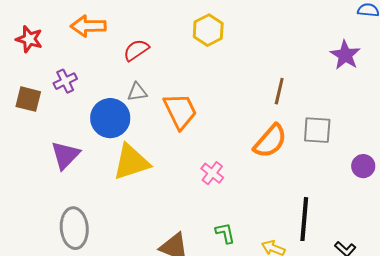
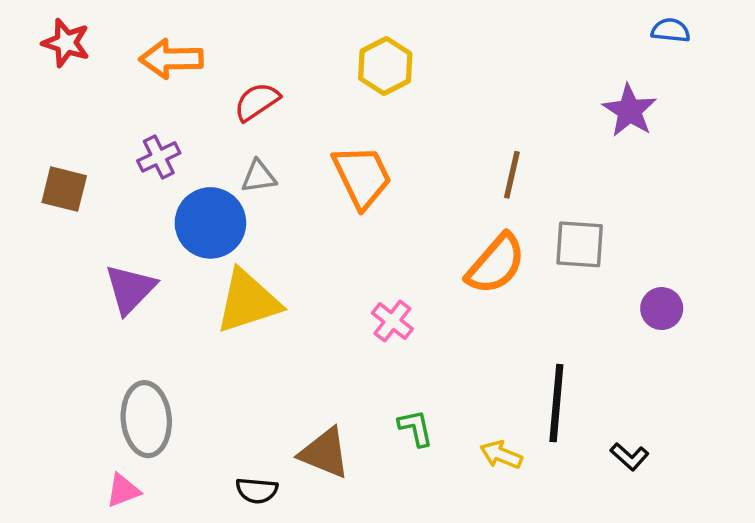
red star: (29, 39) -> (66, 43), moved
purple cross: (65, 81) -> (159, 157), moved
orange trapezoid: (180, 111) -> (362, 177), moved

